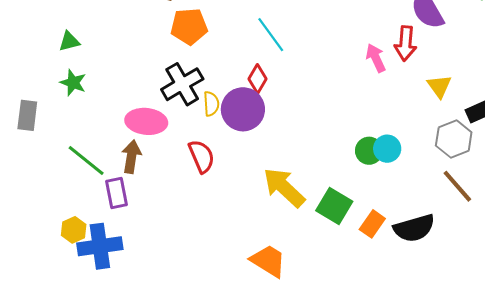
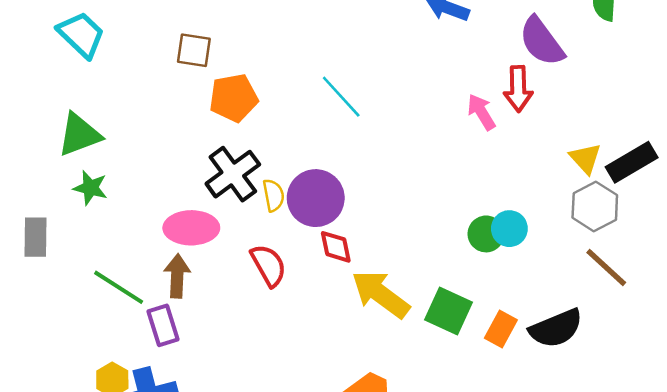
green triangle: (69, 41) -> (79, 135), size x1.6
red diamond: (258, 79) -> (336, 247), moved, turned -36
yellow triangle: (439, 86) -> (585, 158), moved

